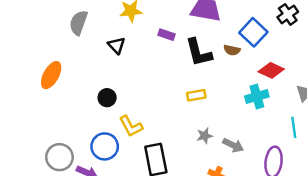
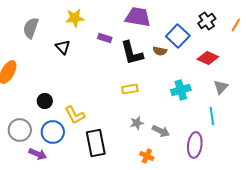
red diamond: (271, 70) -> (208, 58), moved
black circle: (107, 98) -> (45, 101), moved
gray circle: (59, 157) -> (20, 130), moved

